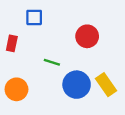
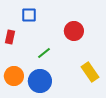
green line: (52, 62) -> (44, 53), turned -56
blue circle: (77, 85) -> (40, 81), moved

